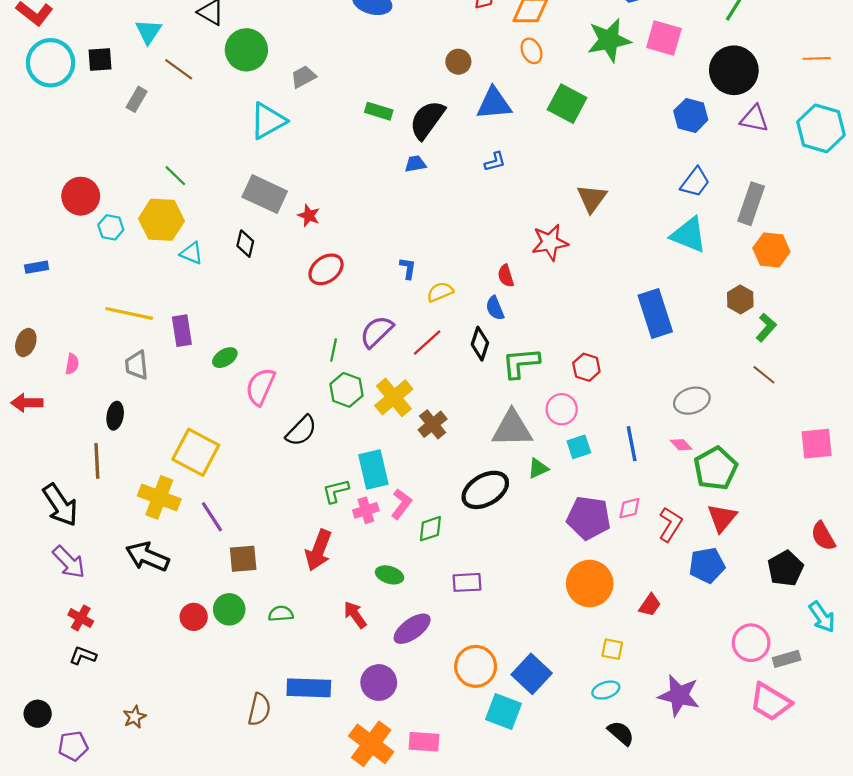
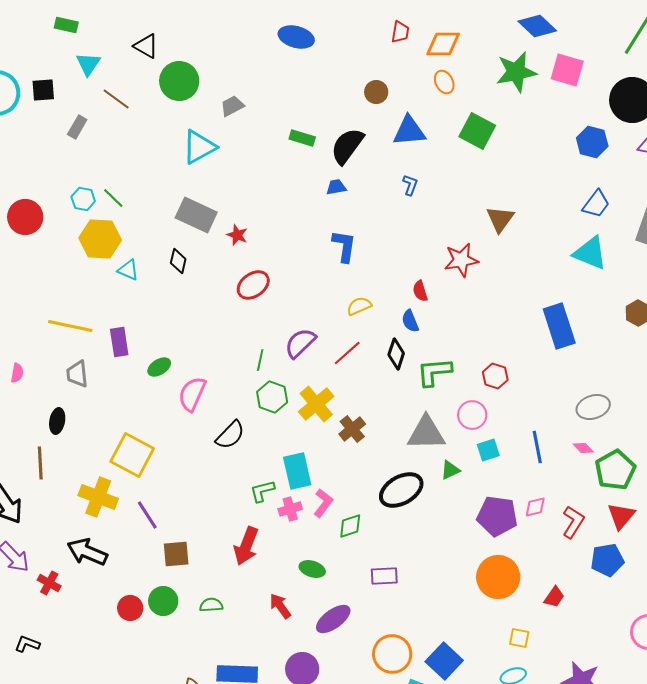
blue L-shape: (495, 162) -> (410, 185), turned -55
cyan hexagon: (111, 227) -> (83, 199), moved
blue L-shape: (408, 268) -> (344, 246), moved, size x1.6
red cross: (81, 618) -> (49, 583), moved

